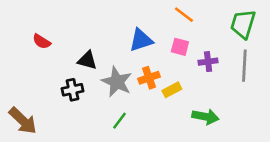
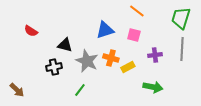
purple cross: (208, 62) -> (155, 55), moved
orange cross: (149, 78) -> (111, 58), turned 35
brown arrow: (23, 121) -> (17, 90), size x0.7
green line: (119, 121) -> (80, 90), moved

